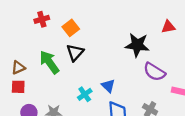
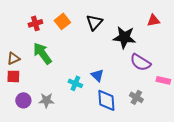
red cross: (42, 19) -> (35, 23), moved
black triangle: (75, 53) -> (94, 22), moved
cyan cross: (85, 94) -> (75, 83), turned -32

